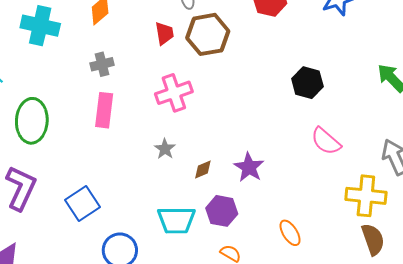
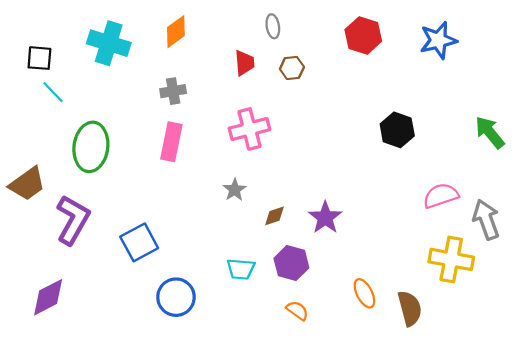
brown hexagon: (208, 34) -> (292, 68), size x0.5
pink semicircle: (326, 141) -> (441, 196), moved, turned 116
cyan trapezoid: (176, 220) -> (241, 269), size x0.7
brown semicircle: (373, 239) -> (410, 308), moved

